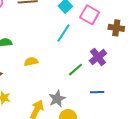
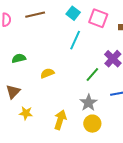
gray star: (57, 99) -> (89, 103), moved

